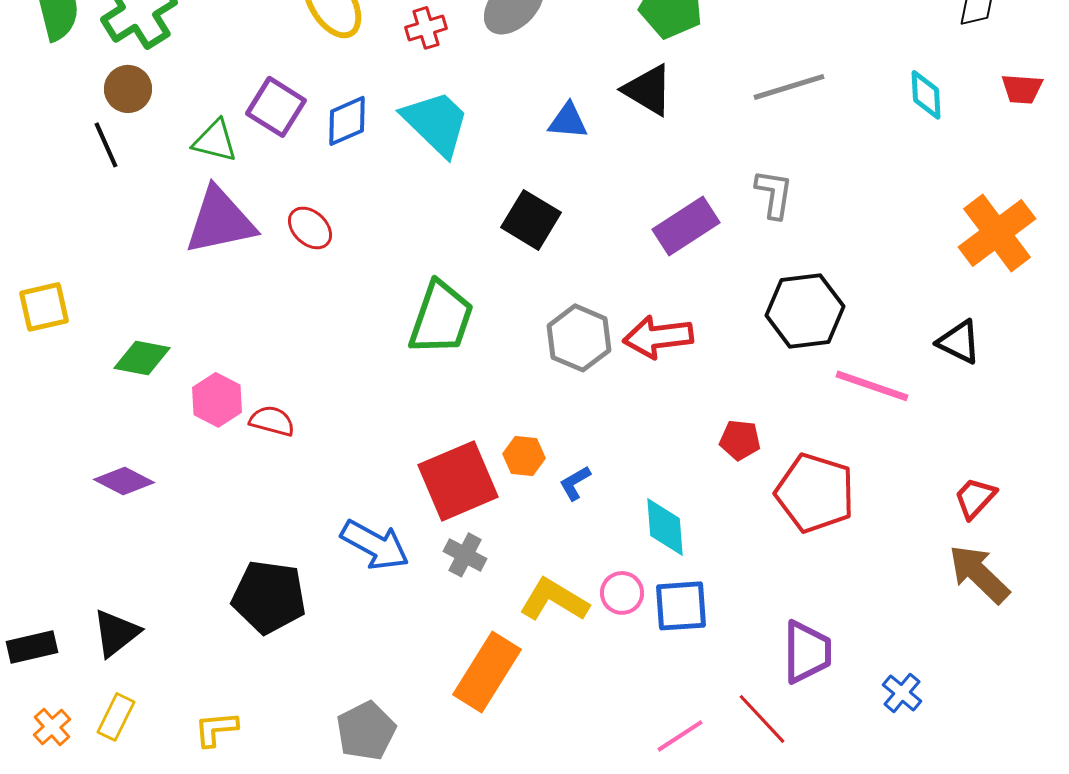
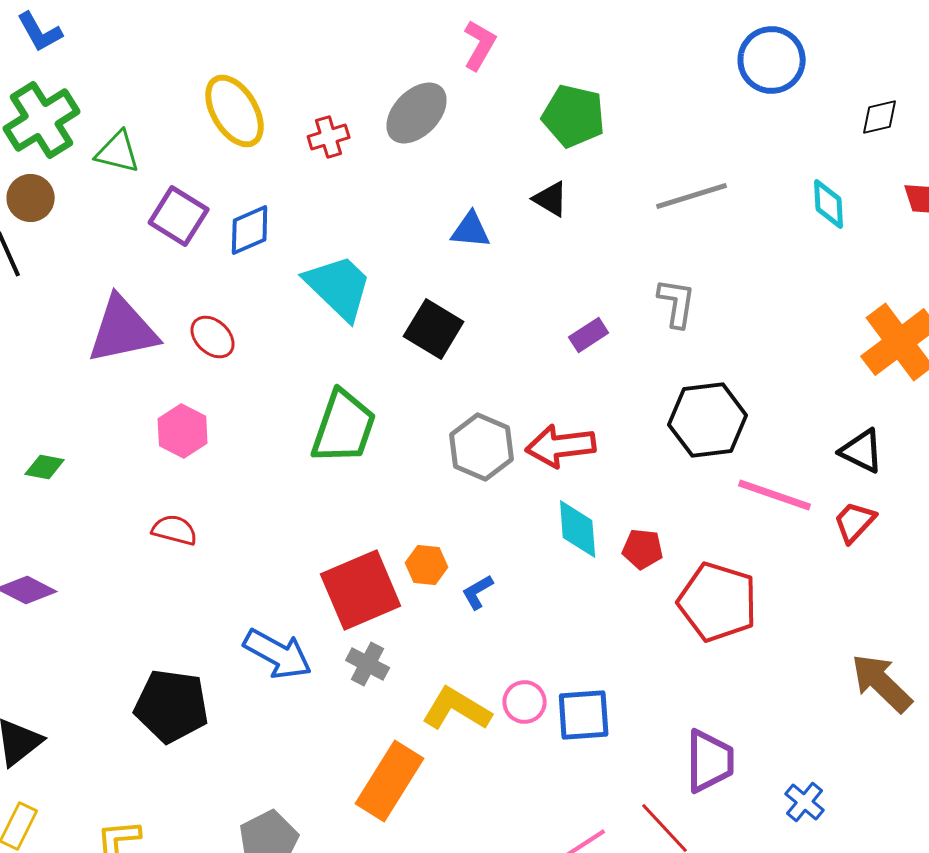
black triangle: (648, 90) -> (551, 199), size x0.7
cyan trapezoid: (436, 123) -> (339, 287), moved
green triangle: (215, 141) -> (118, 152), moved
purple rectangle: (686, 226) -> (589, 335), size x0.6
green diamond: (142, 358) -> (45, 467), size x0.7
pink hexagon: (217, 400) -> (183, 431), moved
red trapezoid: (975, 498) -> (855, 522), moved
cyan diamond: (665, 527) -> (578, 529), moved

